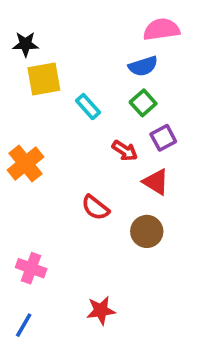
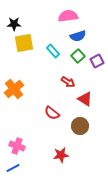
pink semicircle: (161, 29) -> (68, 16), moved
cyan rectangle: (88, 107) -> (53, 51), moved
purple square: (163, 138) -> (97, 61), moved
red star: (101, 310) -> (61, 155), moved
blue line: (24, 325) -> (13, 168), moved, turned 32

